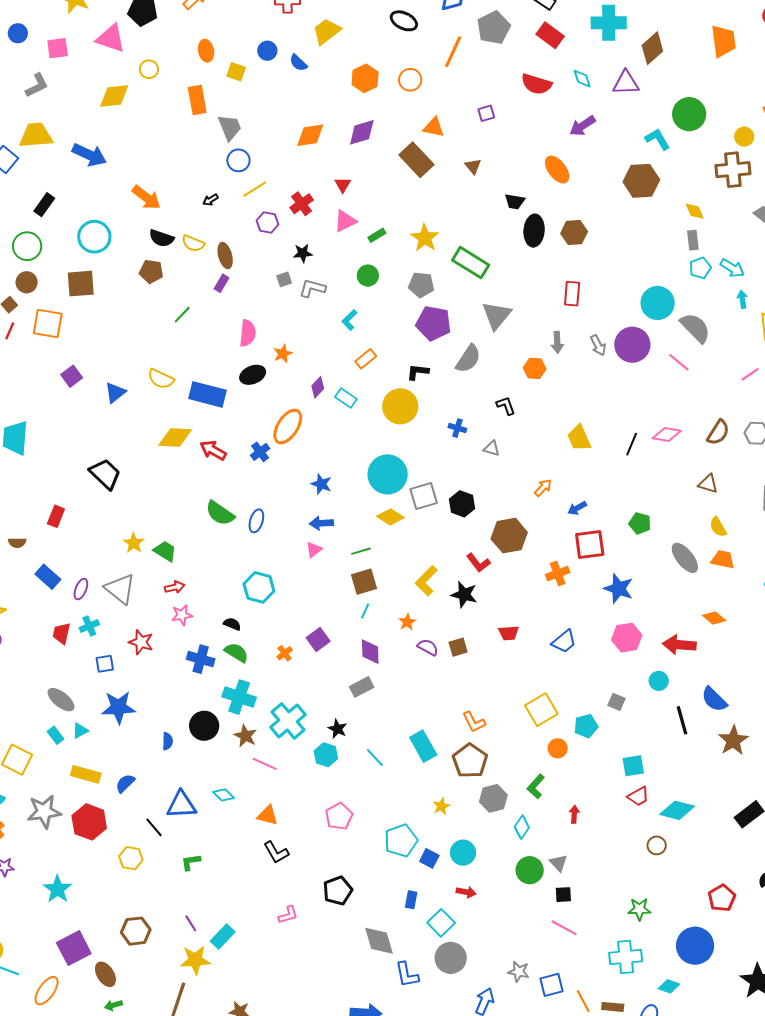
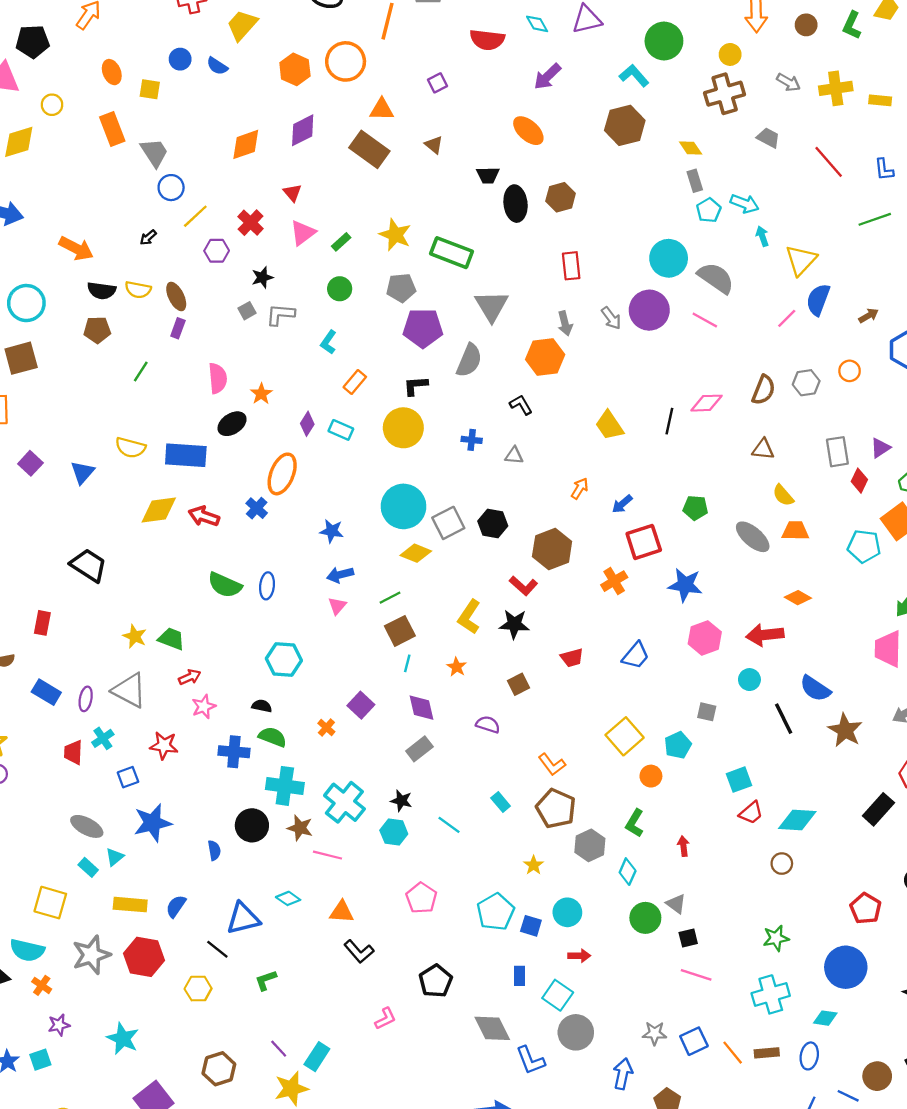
orange circle: (410, 80) -> (346, 61), size x1.5
orange hexagon: (535, 368) -> (545, 357), size x1.5
purple semicircle: (428, 647) -> (488, 725), moved
cyan rectangle: (423, 746) -> (501, 802), size x0.6

